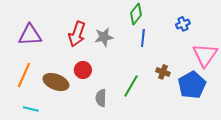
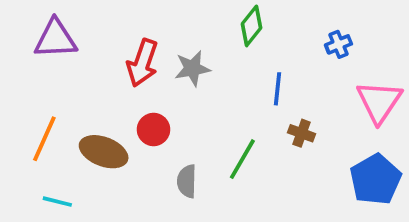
purple triangle: (30, 35) -> (55, 39), moved
blue line: (143, 38) -> (277, 89), moved
blue pentagon: (192, 85) -> (375, 179), moved

